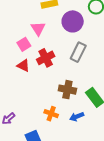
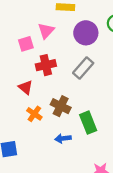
red triangle: (23, 66) -> (25, 87), moved
orange cross: (51, 114) -> (34, 114), moved

